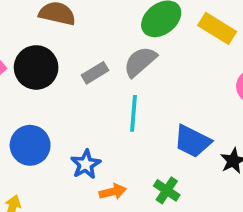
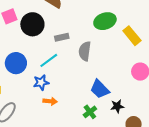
gray semicircle: (140, 62) -> (85, 51), moved, turned -60
cyan line: (134, 113) -> (49, 60), moved, turned 30
green cross: (167, 190) -> (90, 112), moved

